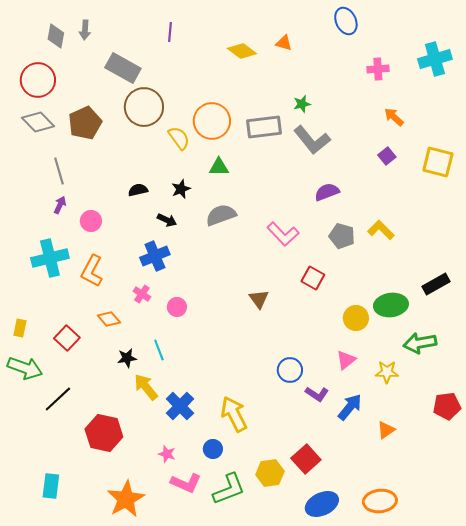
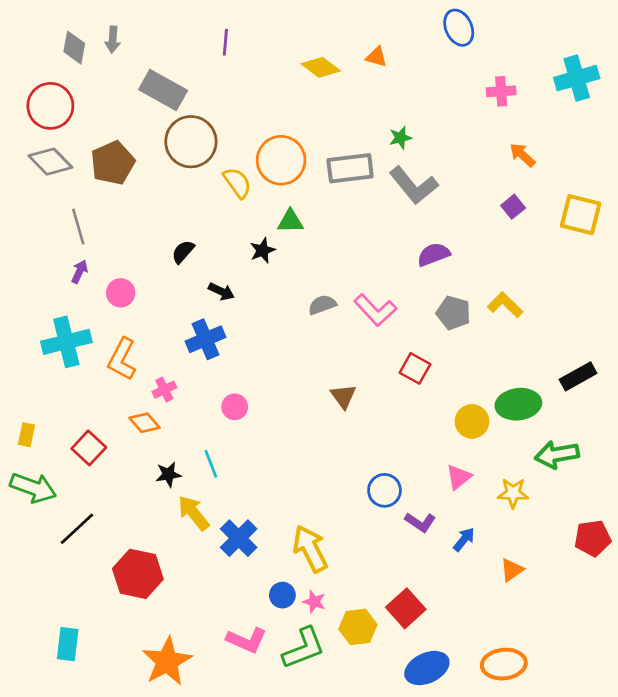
black star: (181, 189) -> (263, 250), moved
black semicircle: (138, 190) -> (183, 252), turned -36
gray semicircle: (221, 215) -> (322, 305), moved, size x0.7
pink cross: (142, 294) -> (164, 390), moved, turned 30
blue arrow: (350, 407) -> (464, 539), size x0.7
pink star: (167, 454) -> (314, 602), moved

